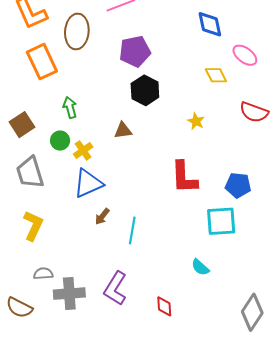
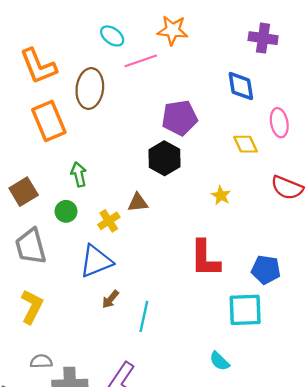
purple pentagon: (135, 51) -> (180, 118), moved
pink ellipse: (245, 55) -> (279, 123), turned 40
yellow cross: (83, 150) -> (109, 221), moved

